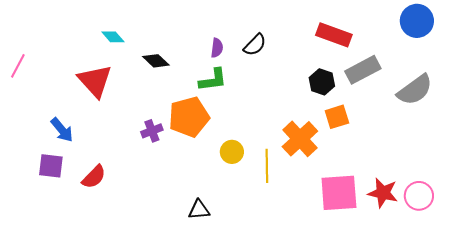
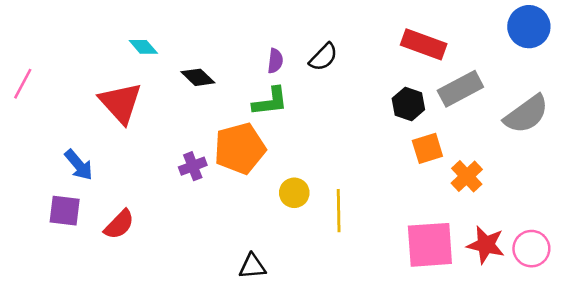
orange cross: (300, 139) -> (467, 176), moved, size x0.7

